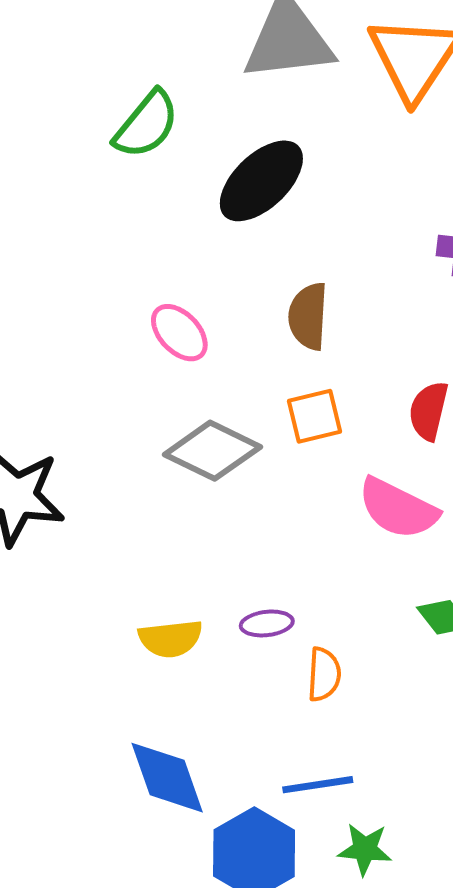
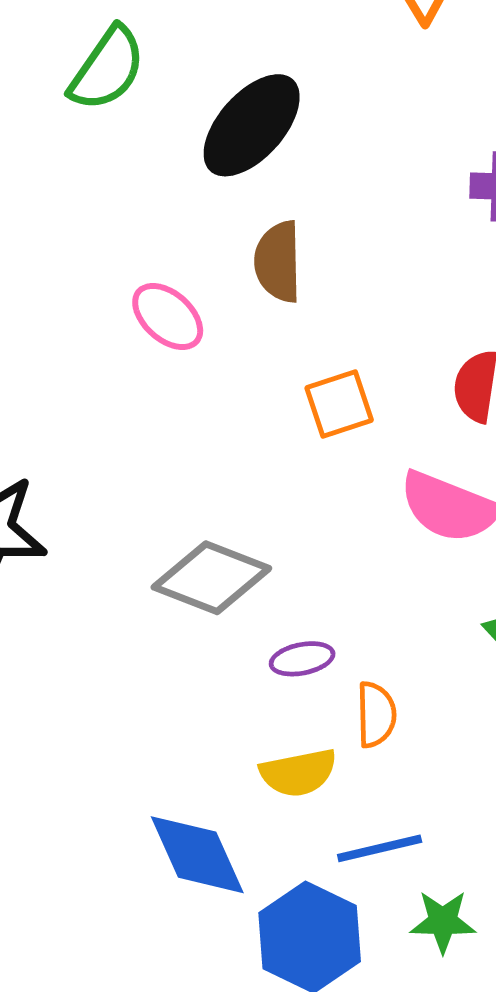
brown semicircle: (308, 316) -> (278, 262), moved
gray diamond: (212, 451) -> (211, 578), moved
yellow semicircle: (171, 639) -> (298, 773), moved

